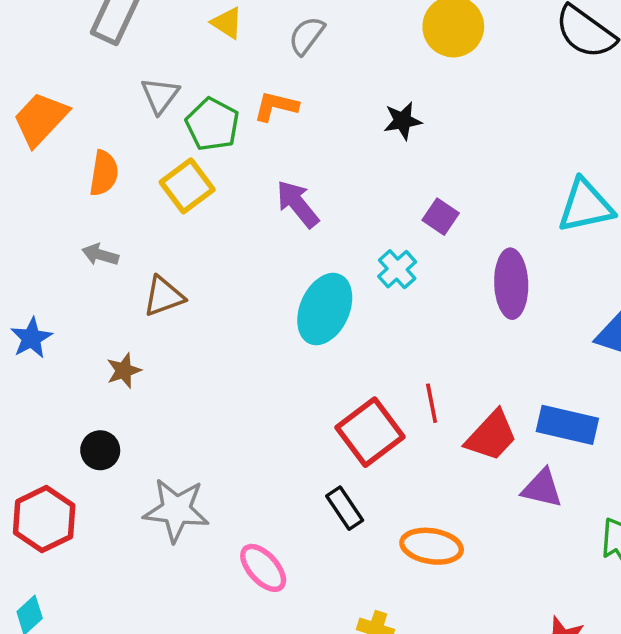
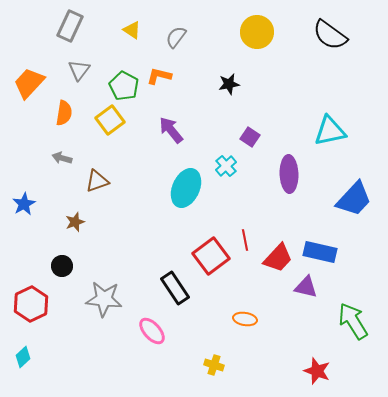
gray triangle: (160, 95) -> (79, 70), moved
black rectangle: (345, 508) -> (175, 288), moved, size x1.4
orange ellipse: (432, 546) -> (245, 319), size x0.7

